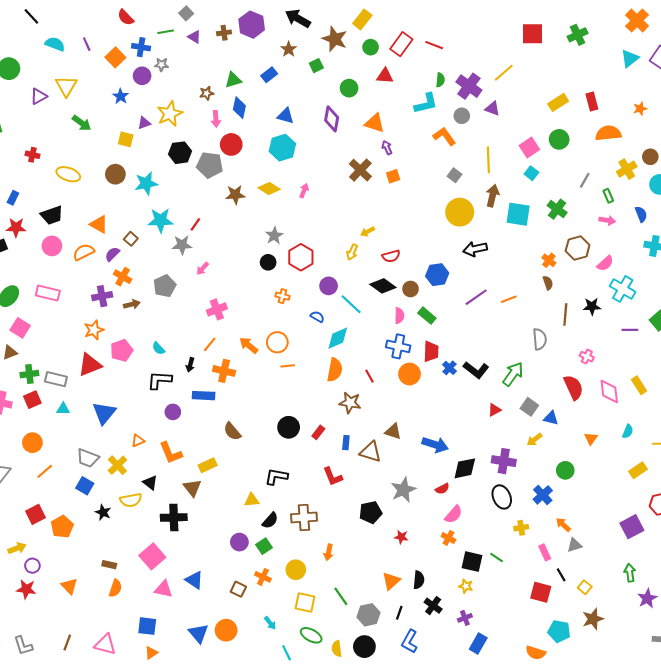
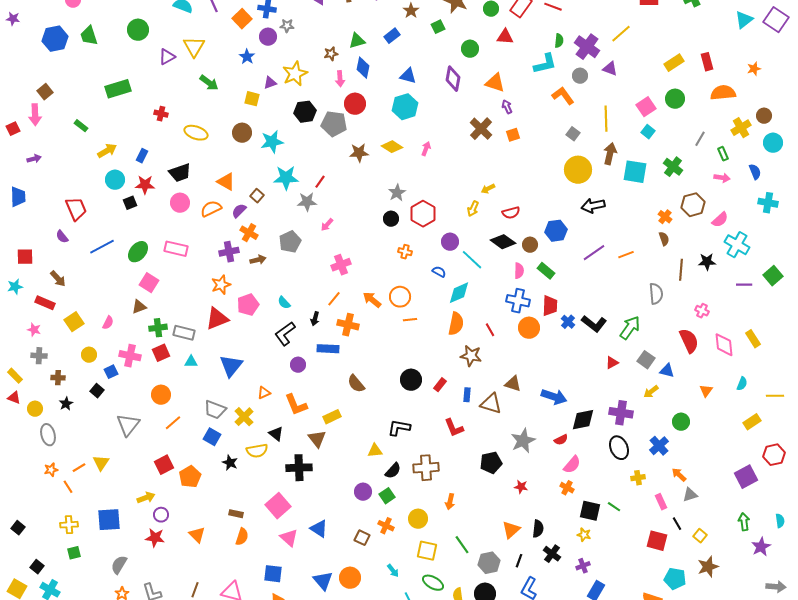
black L-shape: (159, 380) -> (285, 334), turned -40
pink triangle: (164, 589) -> (289, 538), turned 30

